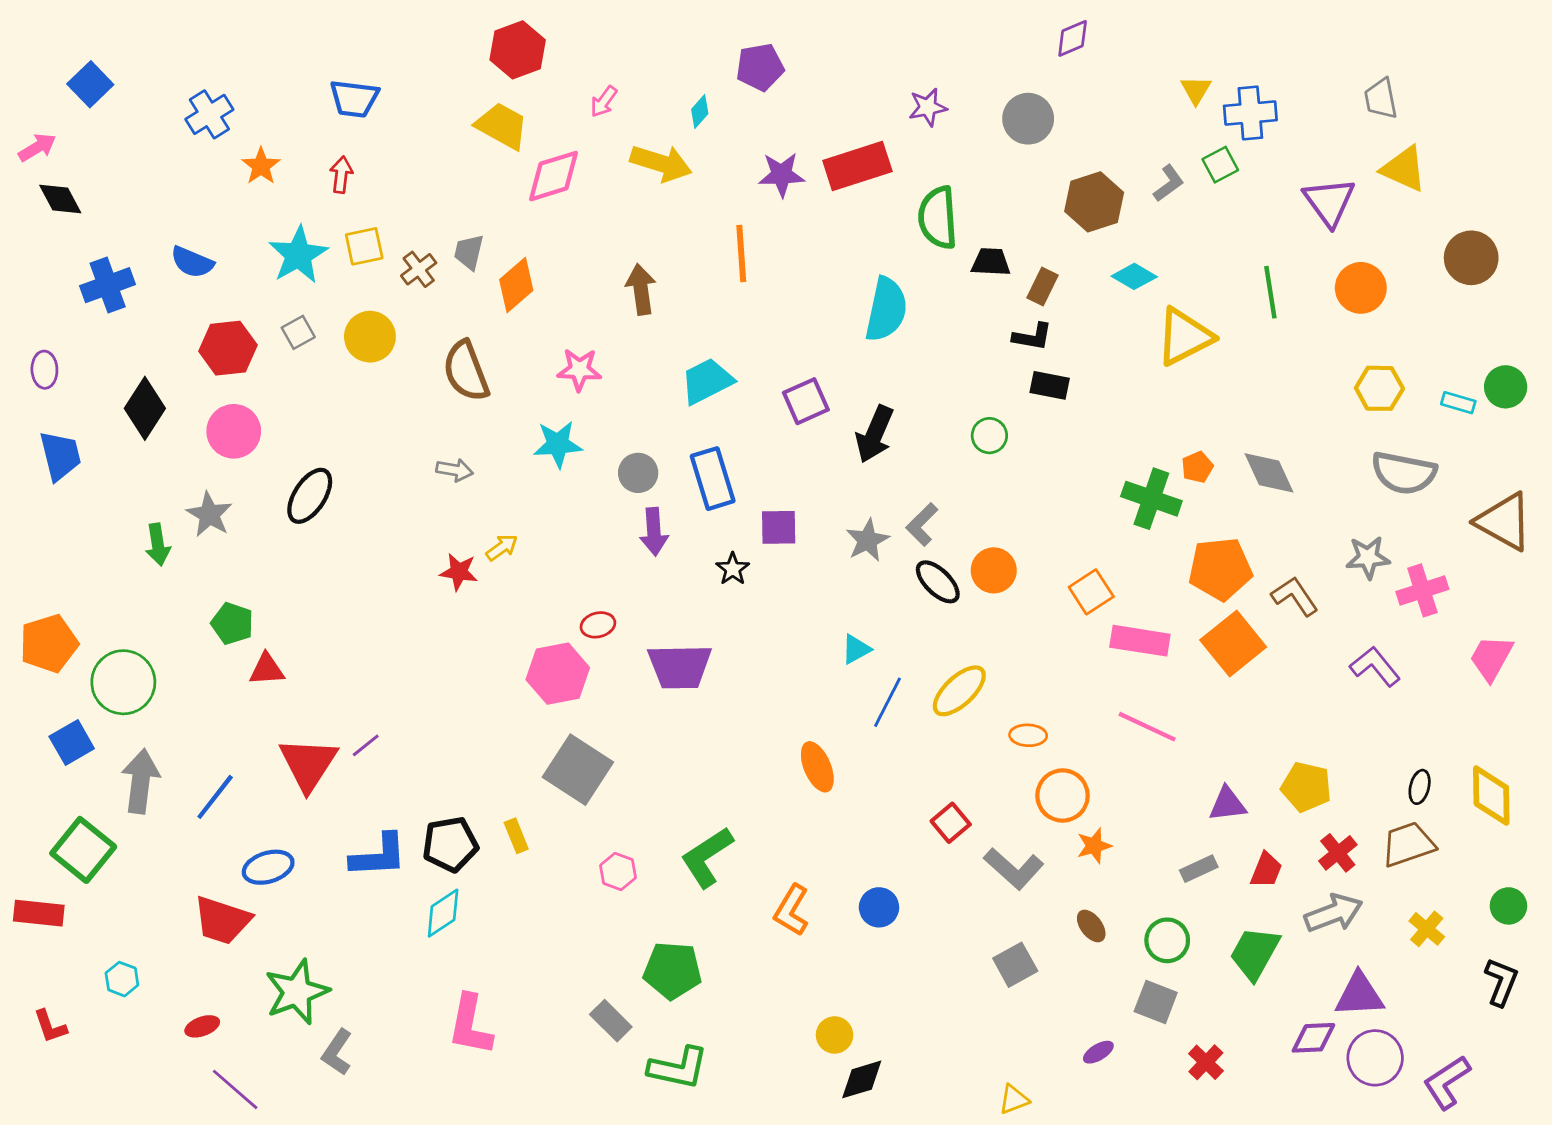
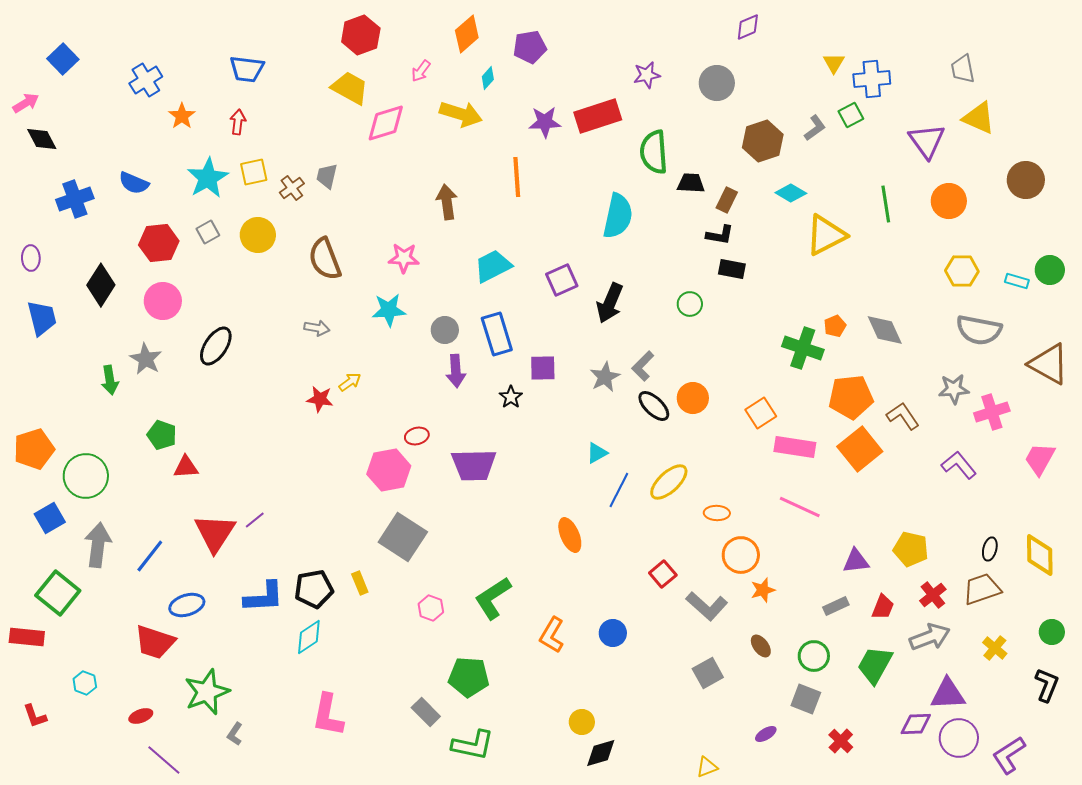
orange diamond: (516, 285) -> (467, 34), moved
gray L-shape: (337, 1052) -> (235, 734), size x0.7

